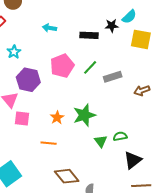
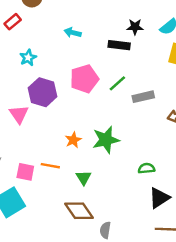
black star: (112, 26) -> (135, 27), moved
pink square: (22, 118) -> (25, 172), moved
green triangle: (101, 141) -> (84, 178), moved
orange line: (49, 143) -> (50, 166), moved

